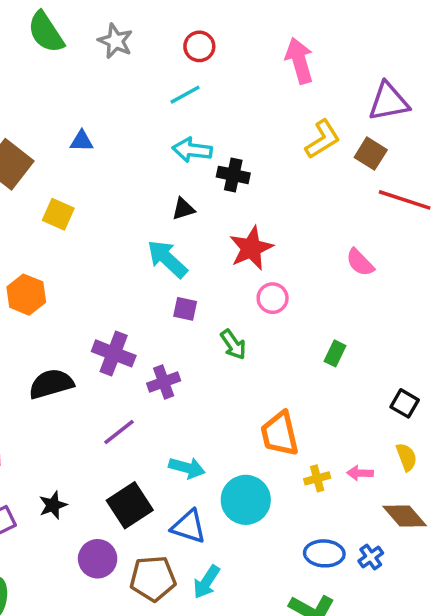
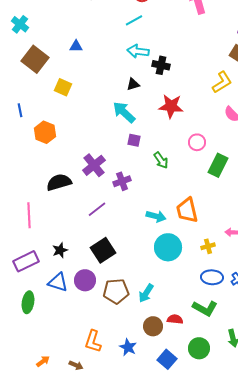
yellow L-shape: (323, 139) -> (222, 82), moved
red star: (251, 248) -> (171, 106), turned 30
pink circle: (273, 298) -> (197, 142), moved
purple cross: (114, 353) -> (94, 165), turned 30
green rectangle: (335, 353) -> (218, 165), size x1.6
cyan arrow: (187, 468) -> (156, 216), moved
yellow cross: (317, 478) -> (208, 246), moved
blue triangle: (189, 527) -> (58, 282), moved

